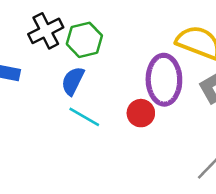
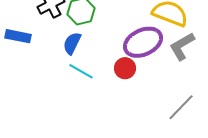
purple ellipse: (164, 80) -> (143, 42), turned 66

